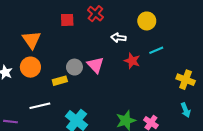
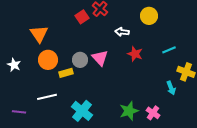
red square: (67, 20) -> (82, 17), moved, turned -32
cyan line: (156, 50) -> (169, 50), moved
orange circle: (30, 67) -> (48, 60), moved
cyan arrow: (186, 110) -> (171, 88), moved

